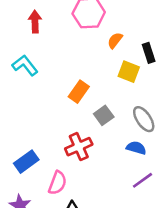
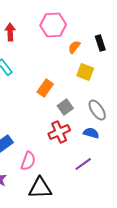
black rectangle: (149, 53) -> (100, 43), moved
red cross: (79, 147) -> (59, 132), moved
purple line: (142, 180) -> (83, 164), moved

